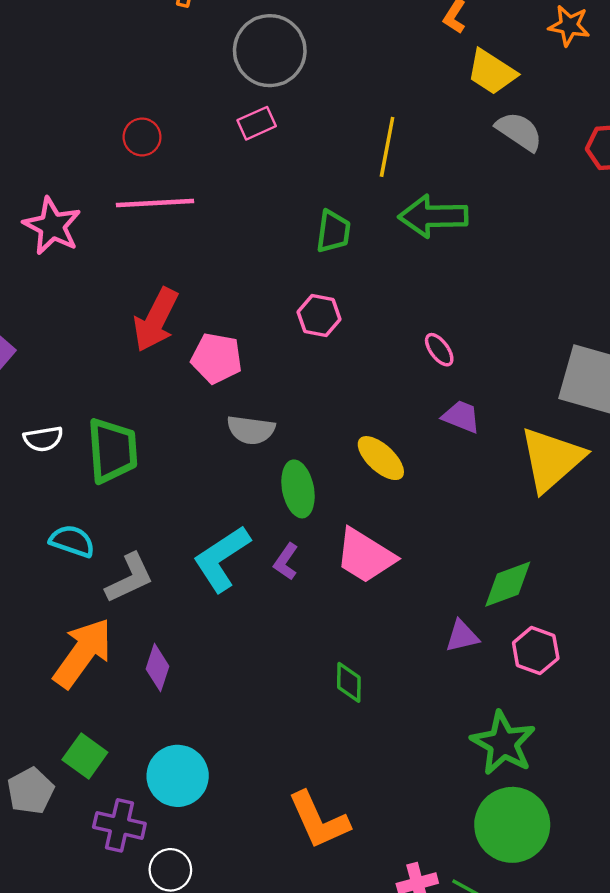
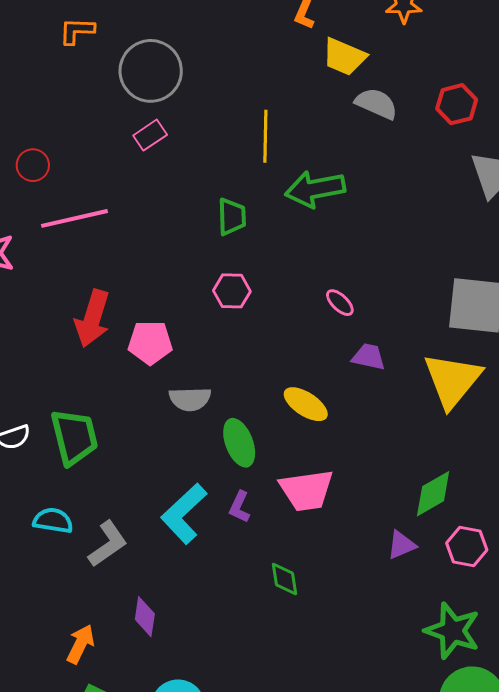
red circle: (142, 137) -> (33, 165), moved
pink trapezoid: (365, 556) -> (307, 490), turned -30
orange arrow: (83, 653) -> (80, 644), moved, size x0.6
green diamond: (349, 682) -> (285, 579), moved

